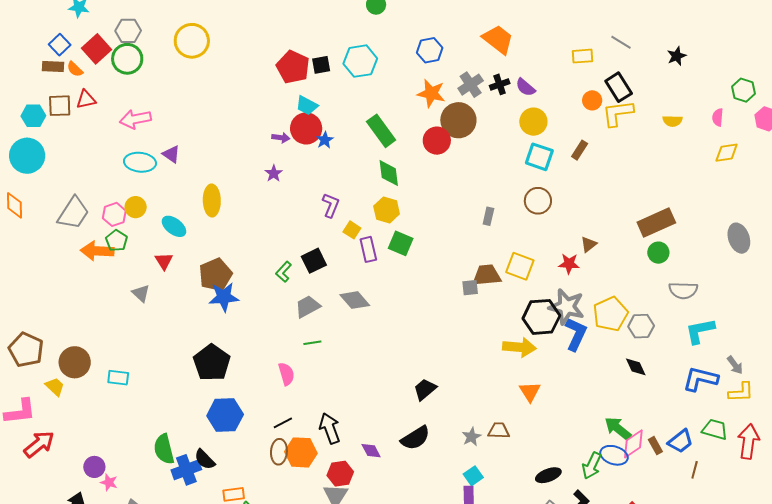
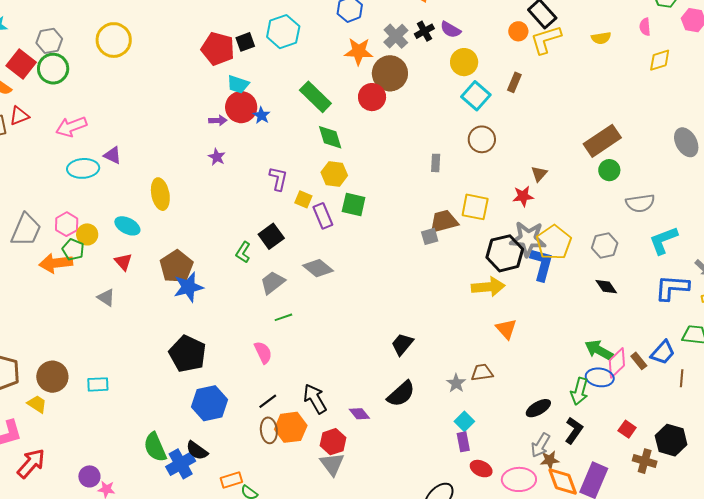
cyan square: (539, 157) -> (476, 96), turned 32
yellow circle: (136, 207) -> (87, 234), moved
yellow pentagon: (610, 314) -> (554, 242), moved

